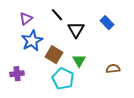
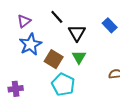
green triangle: (79, 61) -> (79, 57), moved
purple cross: (17, 74) -> (16, 89), moved

